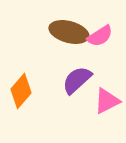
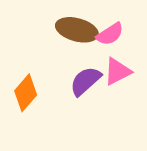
pink triangle: (107, 101) -> (117, 71), moved

